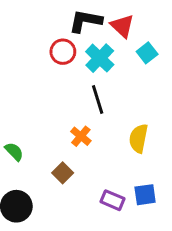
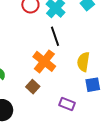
orange cross: (81, 136) -> (44, 61), size x1.6
blue square: (145, 195) -> (93, 85), moved

